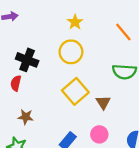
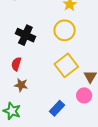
red semicircle: (16, 83) -> (16, 64), moved
pink circle: (99, 134) -> (84, 95), moved

